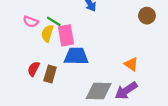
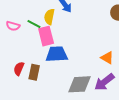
yellow semicircle: (47, 33) -> (49, 17), moved

